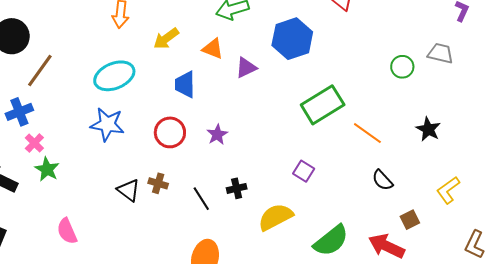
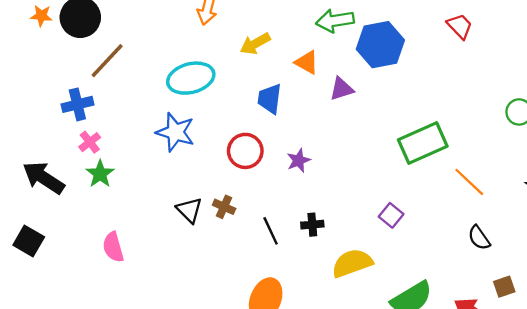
blue hexagon: (292, 39) -> (380, 45), moved

